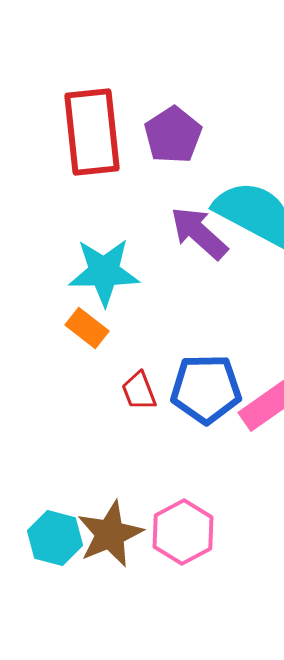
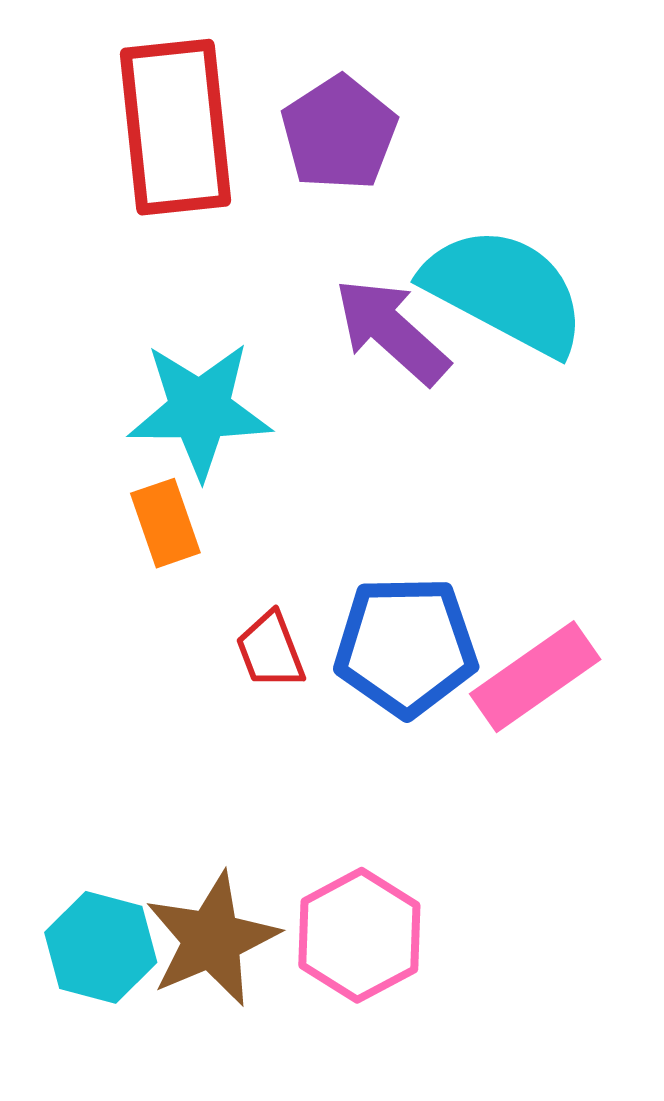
orange rectangle: (87, 328) -> (165, 523), turned 33

